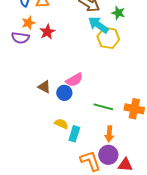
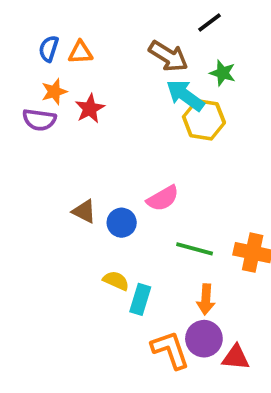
pink semicircle: (74, 80) -> (163, 198), moved

